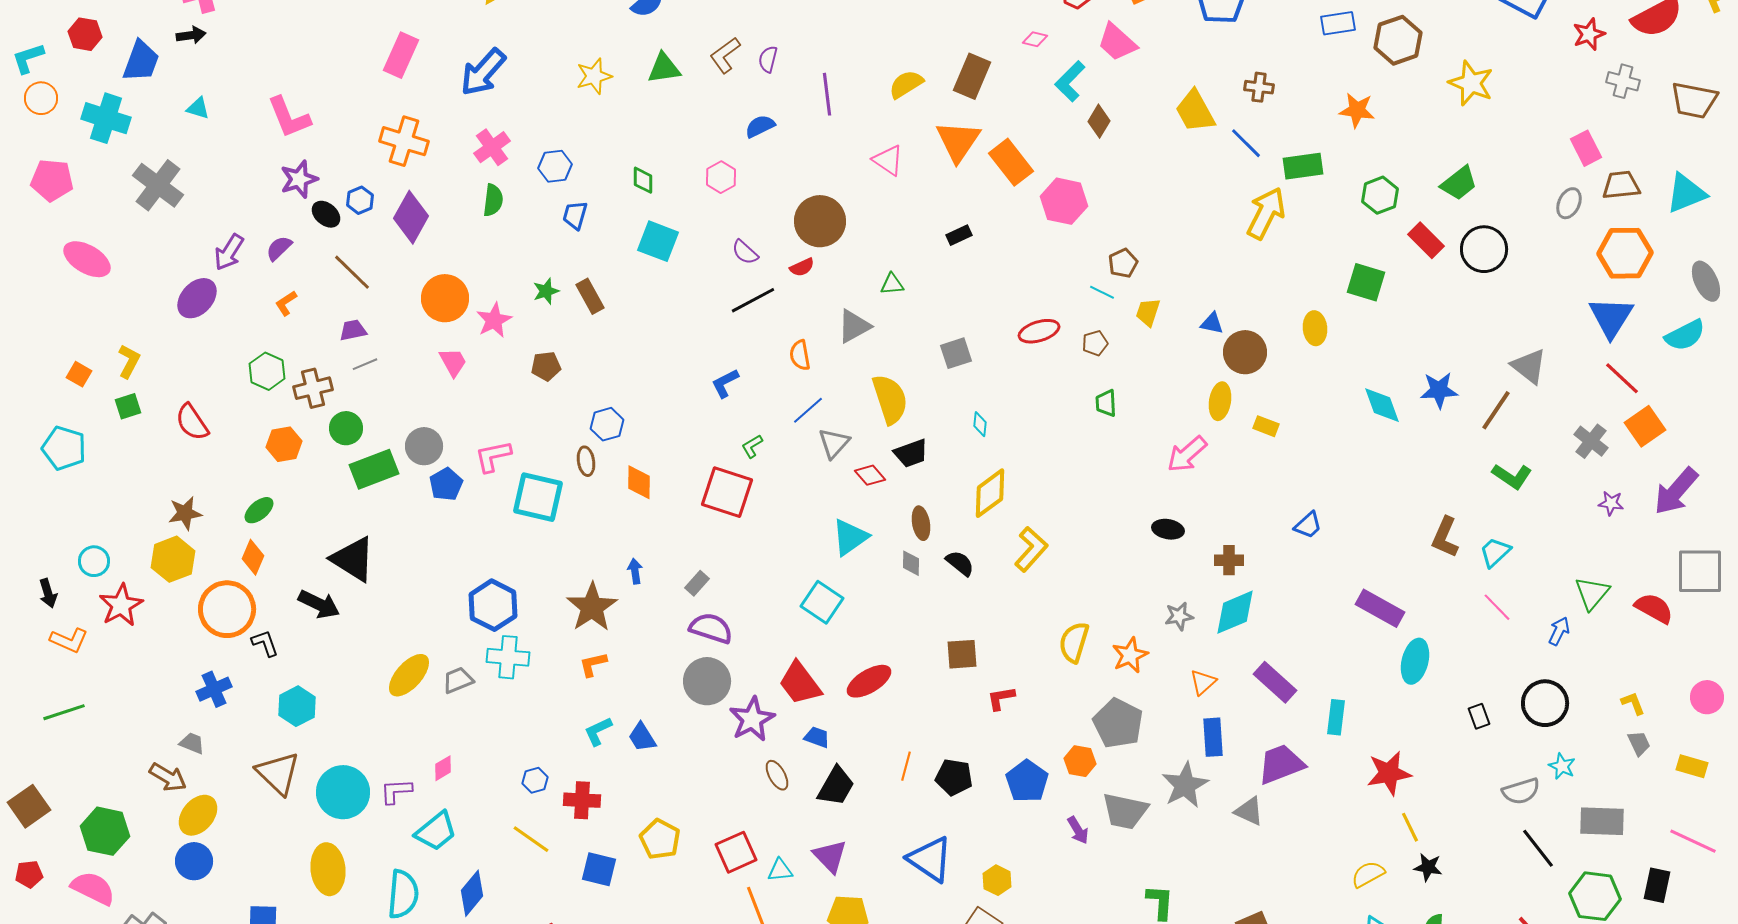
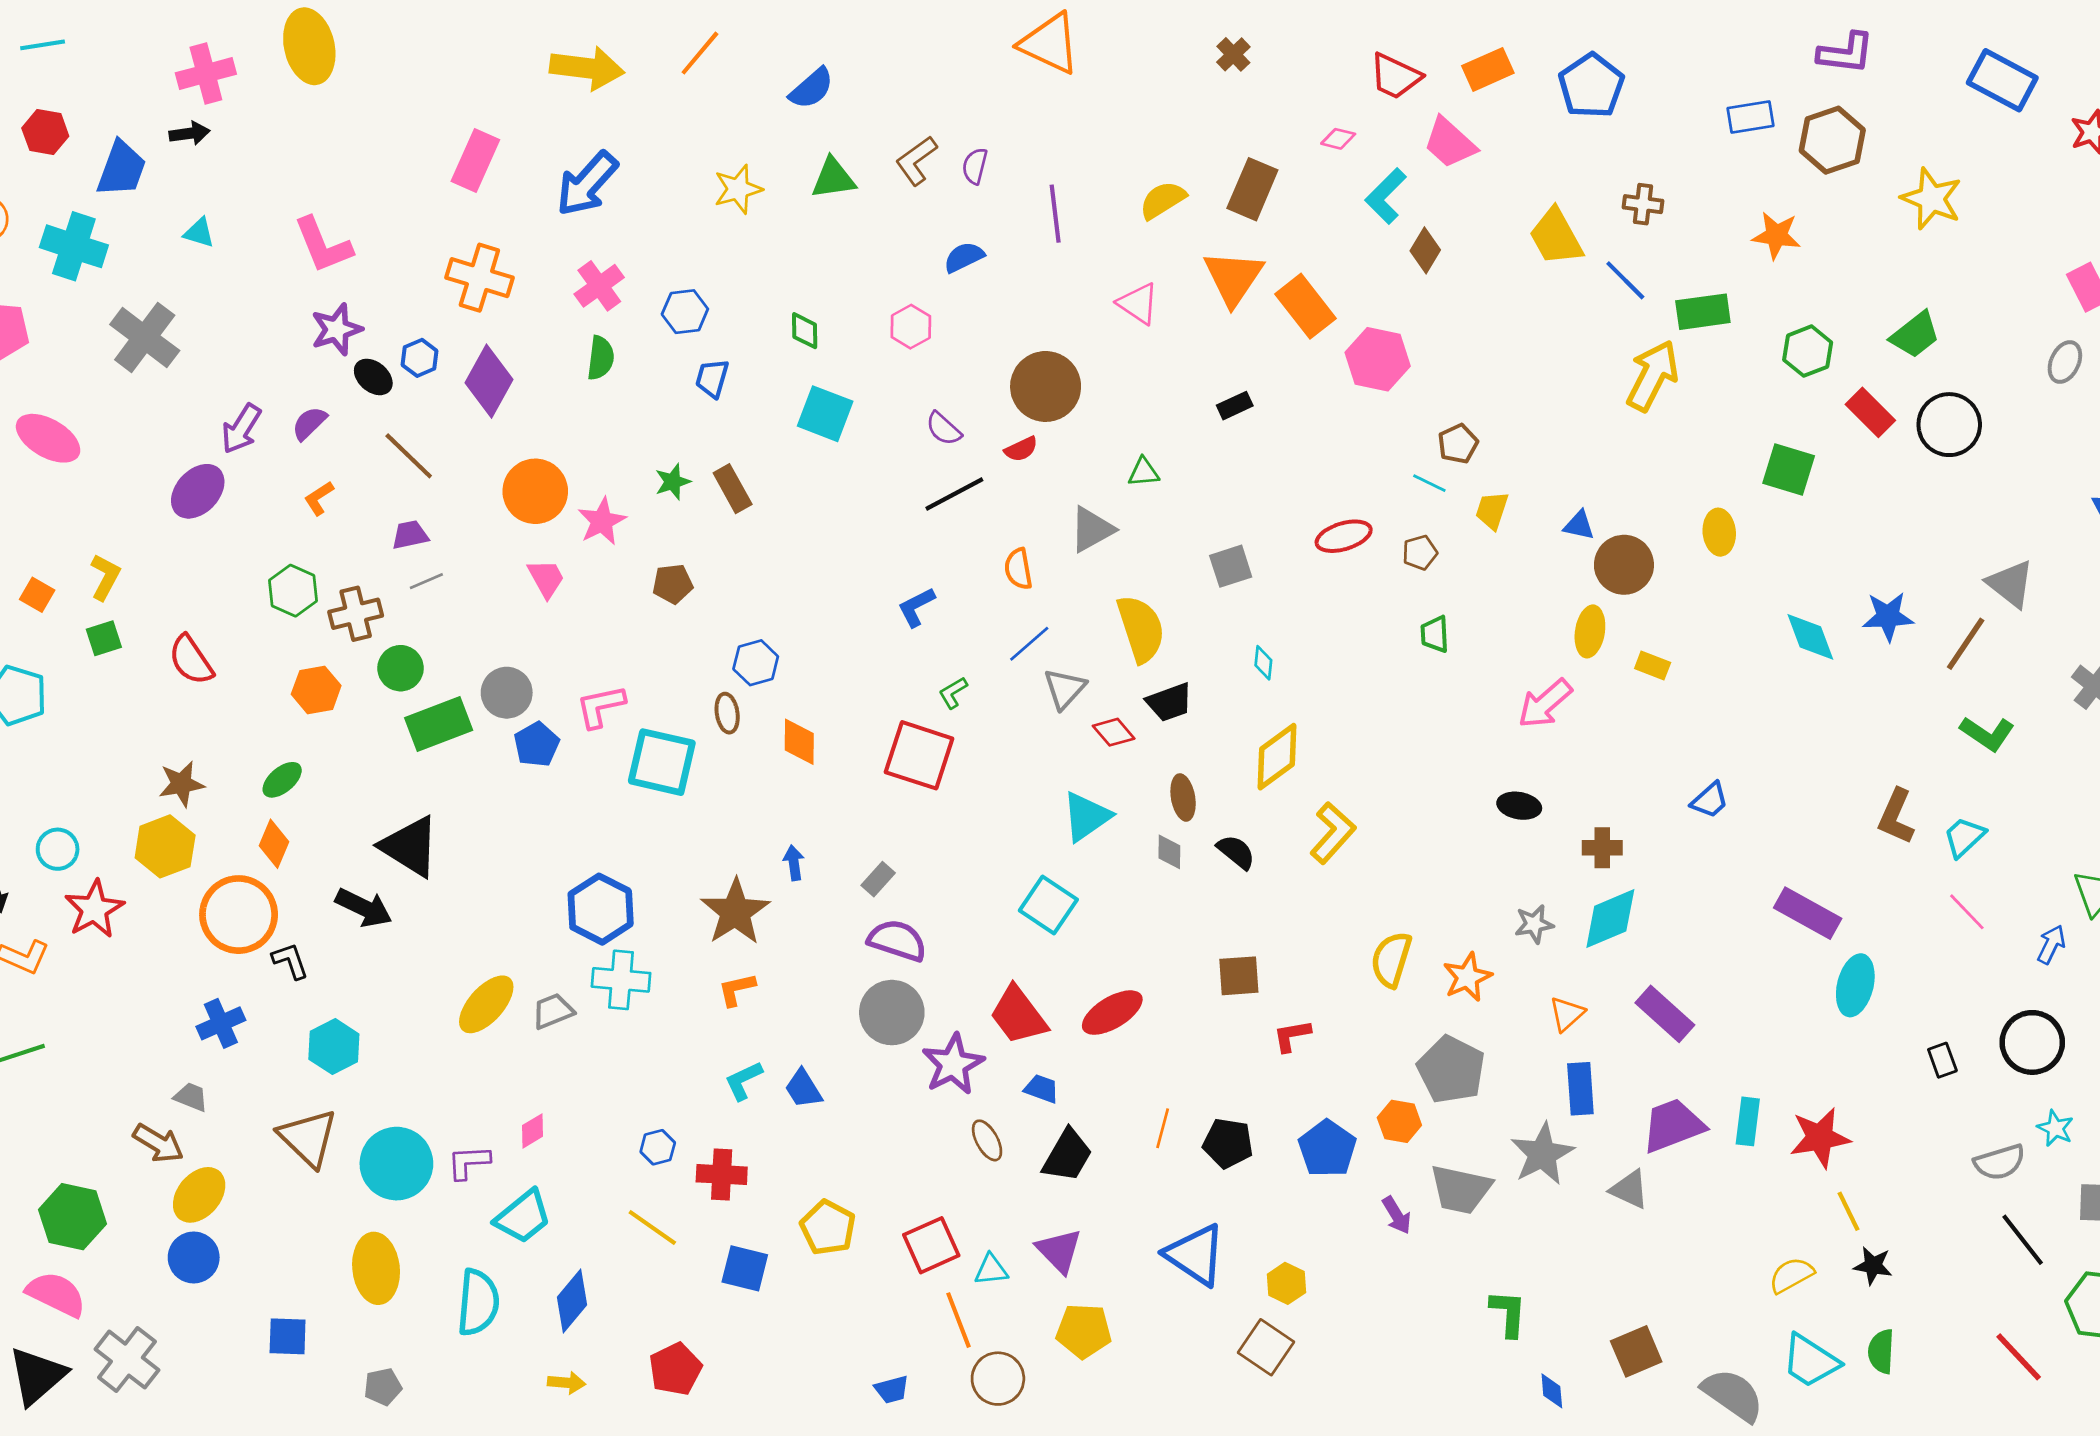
cyan rectangle: (1336, 717) -> (1748, 1121), moved

